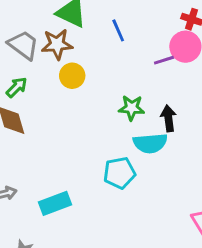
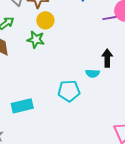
green star: (132, 108) -> (36, 40), moved
cyan semicircle: (150, 143) -> (93, 73), size x0.6

